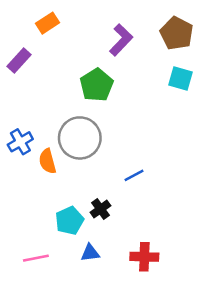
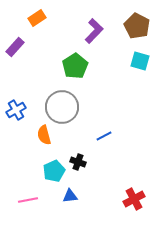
orange semicircle: (47, 161) -> (44, 135), moved
black cross: (100, 209) -> (78, 162), turned -35
red cross: (144, 257) -> (134, 199), moved, turned -30

